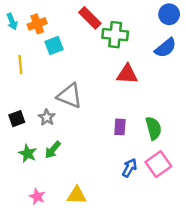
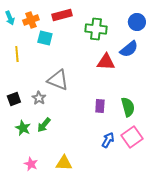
blue circle: (169, 14) -> (137, 22), moved
red rectangle: (90, 18) -> (62, 15), moved, turned -60
cyan square: (54, 45) -> (45, 38), turned 35
blue semicircle: (165, 48) -> (129, 49), moved

